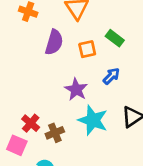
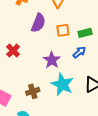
green rectangle: (115, 38) -> (85, 33), moved, turned -56
red cross: (31, 123) -> (13, 51), moved

